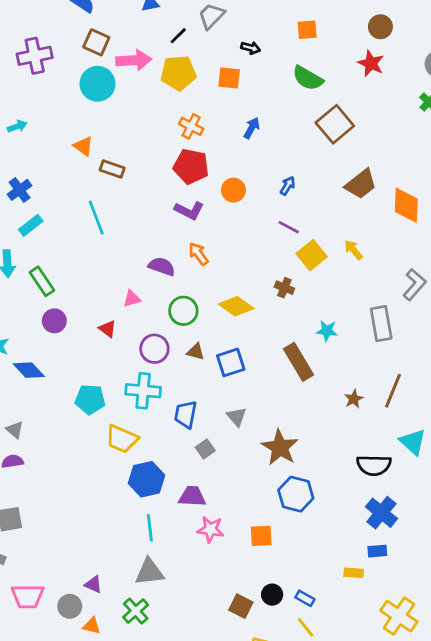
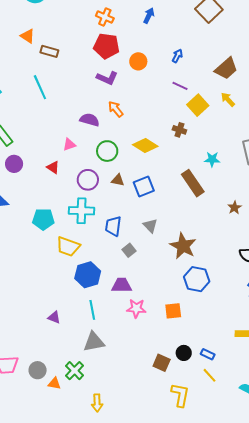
brown trapezoid: (361, 184) -> (226, 68), moved
purple triangle: (93, 585) -> (54, 317), moved
green cross: (136, 611) -> (75, 371), moved

